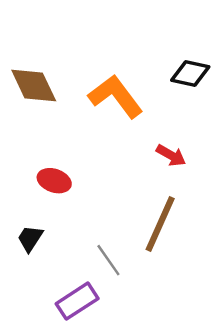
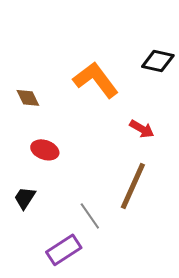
brown diamond: (34, 86) -> (28, 98), moved, size x0.6

